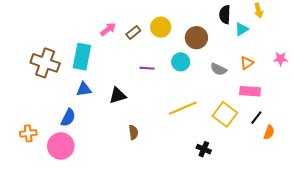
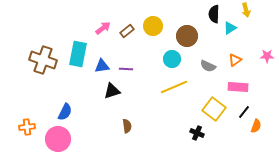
purple line: (147, 68) -> (126, 69), moved
blue triangle: (84, 89) -> (102, 66), moved
yellow line: (183, 108) -> (174, 87), moved
black cross: (204, 149) -> (197, 133), moved

